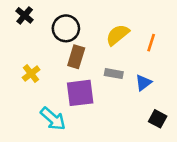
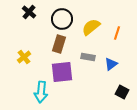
black cross: (25, 15) -> (29, 12), moved
black circle: (66, 28) -> (62, 19), moved
cyan arrow: (53, 119) -> (41, 92), turned 55

